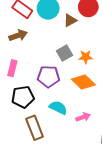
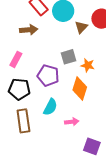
brown triangle: (70, 20) -> (81, 27), turned -32
orange diamond: (83, 82) -> (80, 88), turned 50
cyan semicircle: (58, 108) -> (50, 107), turned 78

